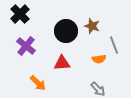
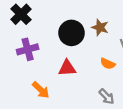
purple cross: (26, 46) -> (28, 49), turned 36
orange semicircle: (99, 59) -> (108, 64), turned 32

